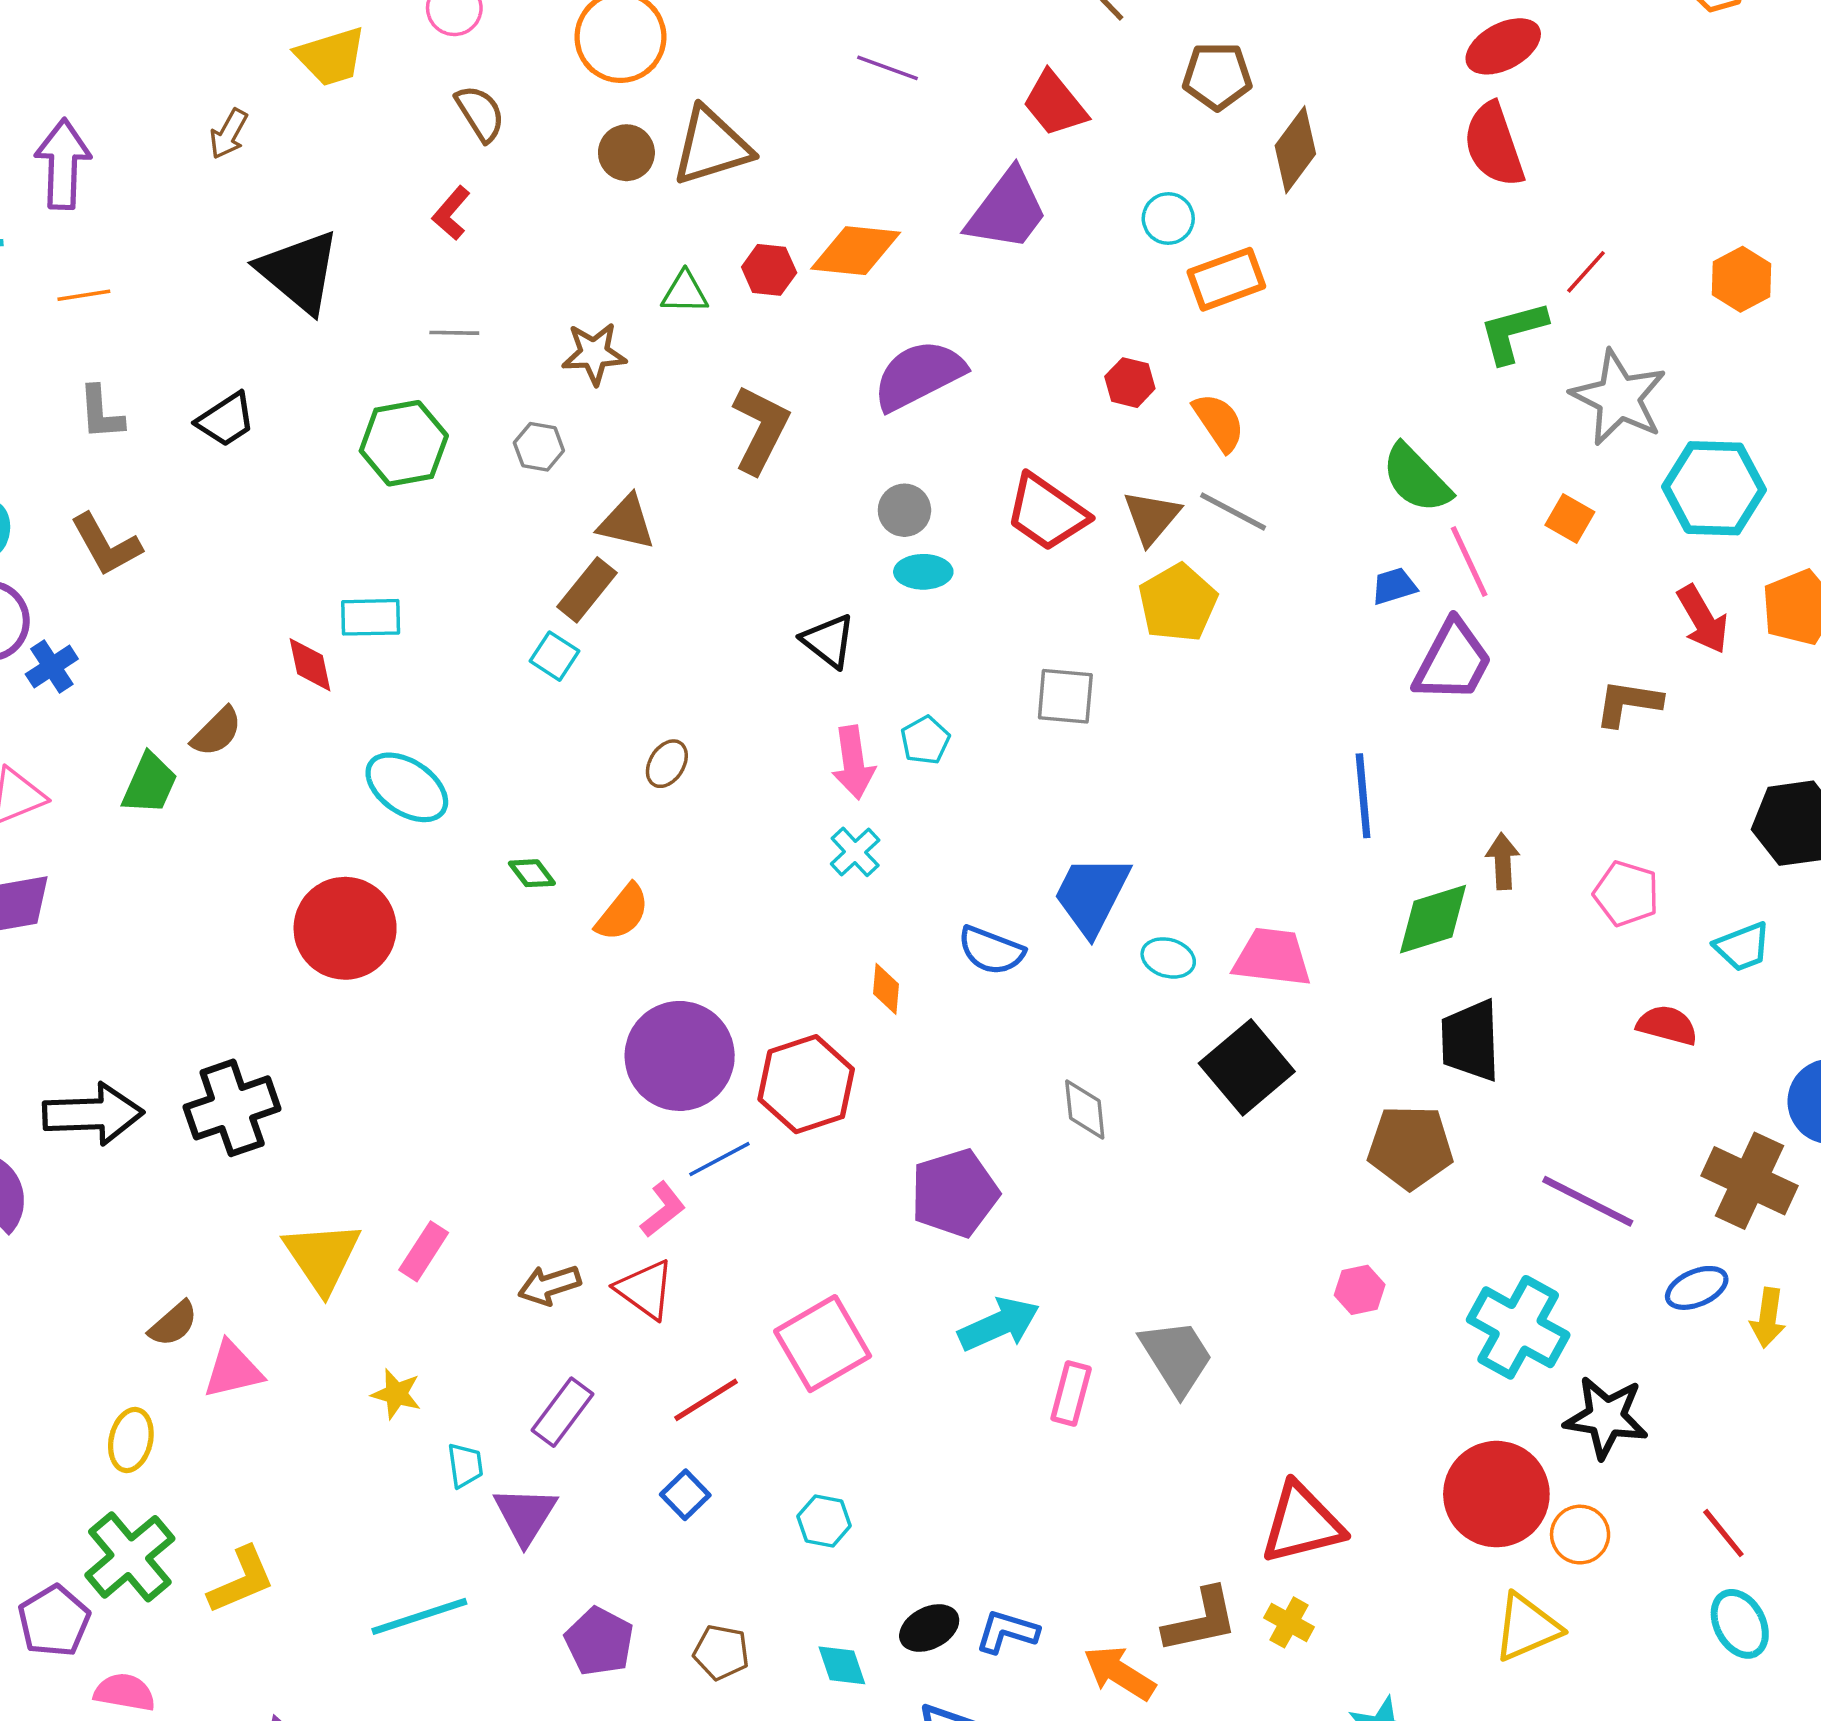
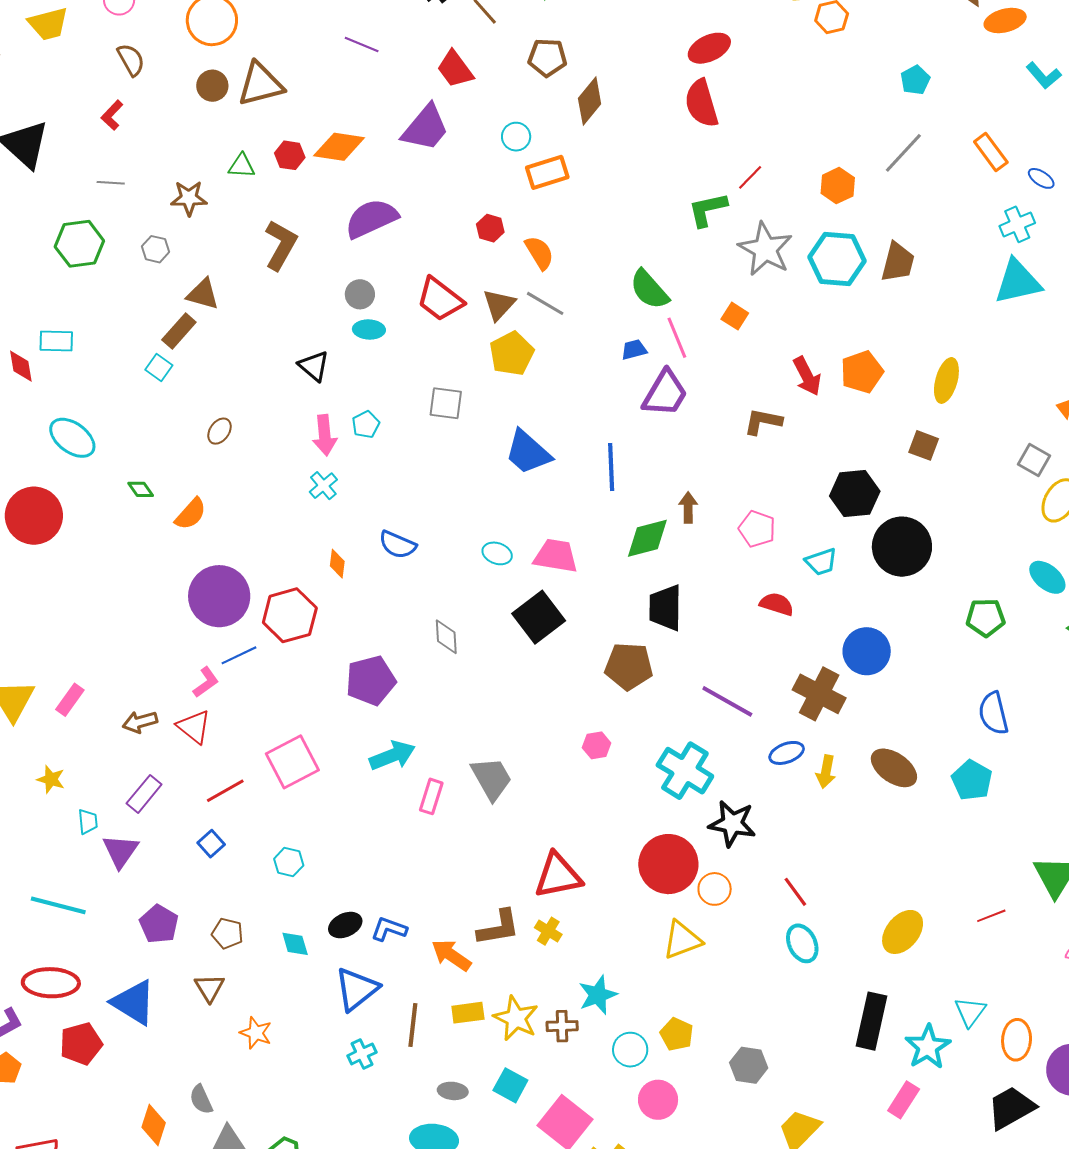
cyan hexagon: (1714, 488) -> (837, 259), moved
blue trapezoid: (1092, 895) -> (528, 452), moved, turned -78
cyan line: (419, 1616) -> (58, 905), turned 30

